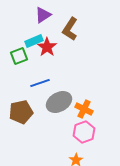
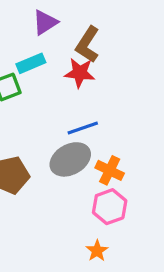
red star: (47, 47) -> (80, 73), moved, turned -30
blue line: (40, 83) -> (83, 128), moved

